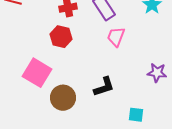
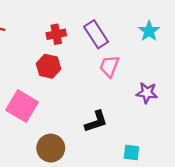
purple star: (157, 73) -> (147, 93), moved
brown circle: (63, 98) -> (51, 148), moved

